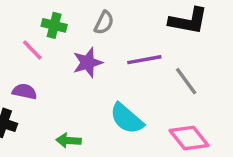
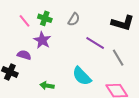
pink line: (32, 50) -> (25, 21), moved
purple line: (144, 60) -> (95, 43), turned 36
purple star: (88, 63) -> (42, 40), moved, turned -30

